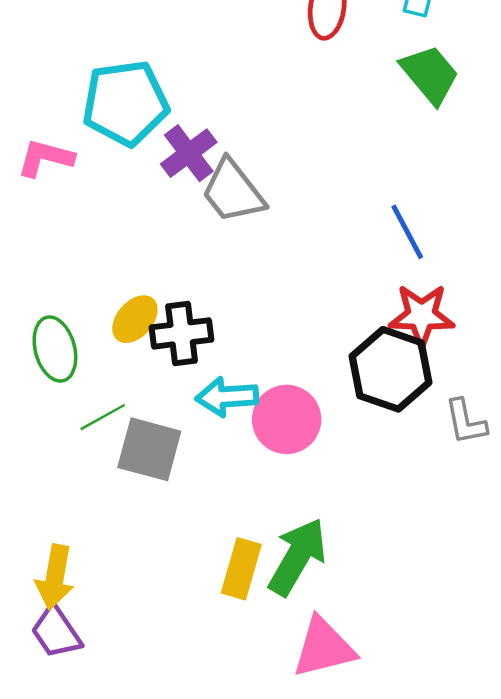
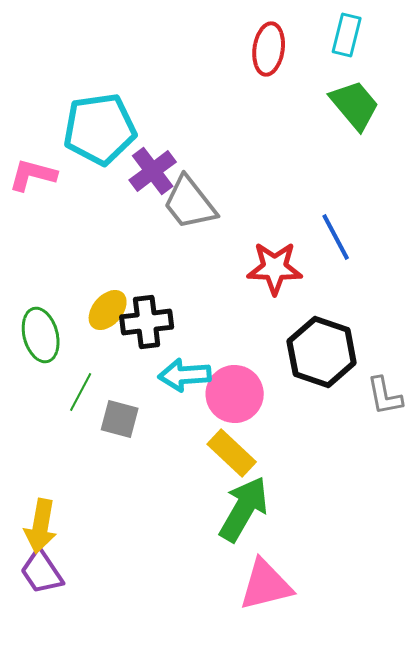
red star: (422, 316) -> (275, 268), moved
green line: (103, 417) -> (81, 392), turned -33
gray square: (149, 449) -> (120, 419), size x0.7
yellow rectangle: (241, 569) -> (232, 453), moved, turned -63

